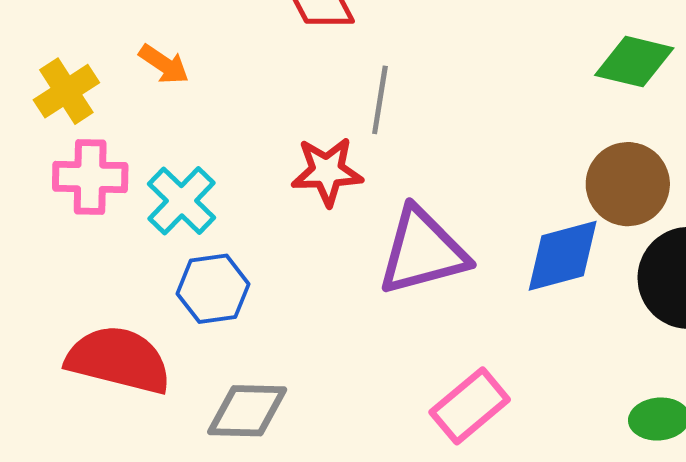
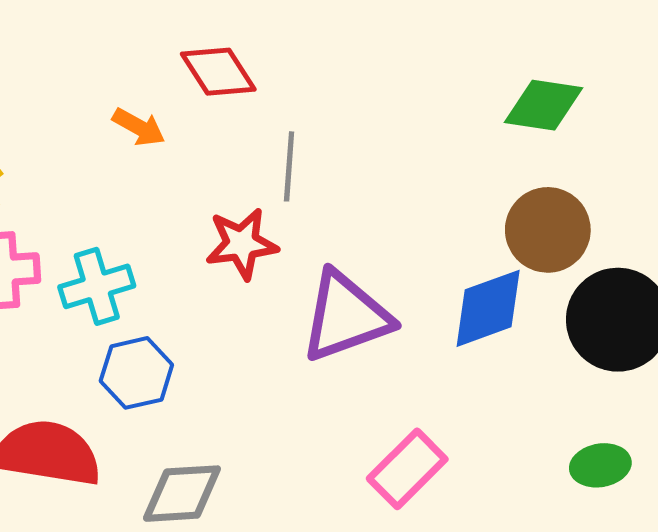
orange arrow: (164, 64) -> (139, 127), moved
cyan cross: (182, 201) -> (97, 286), turned 34

